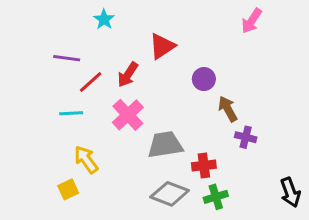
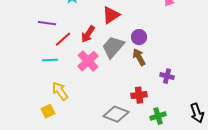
brown arrow: (228, 109) -> (139, 57), moved
gray trapezoid: (165, 145) -> (113, 47), moved, turned -40
green cross: (216, 197) -> (158, 116), moved

